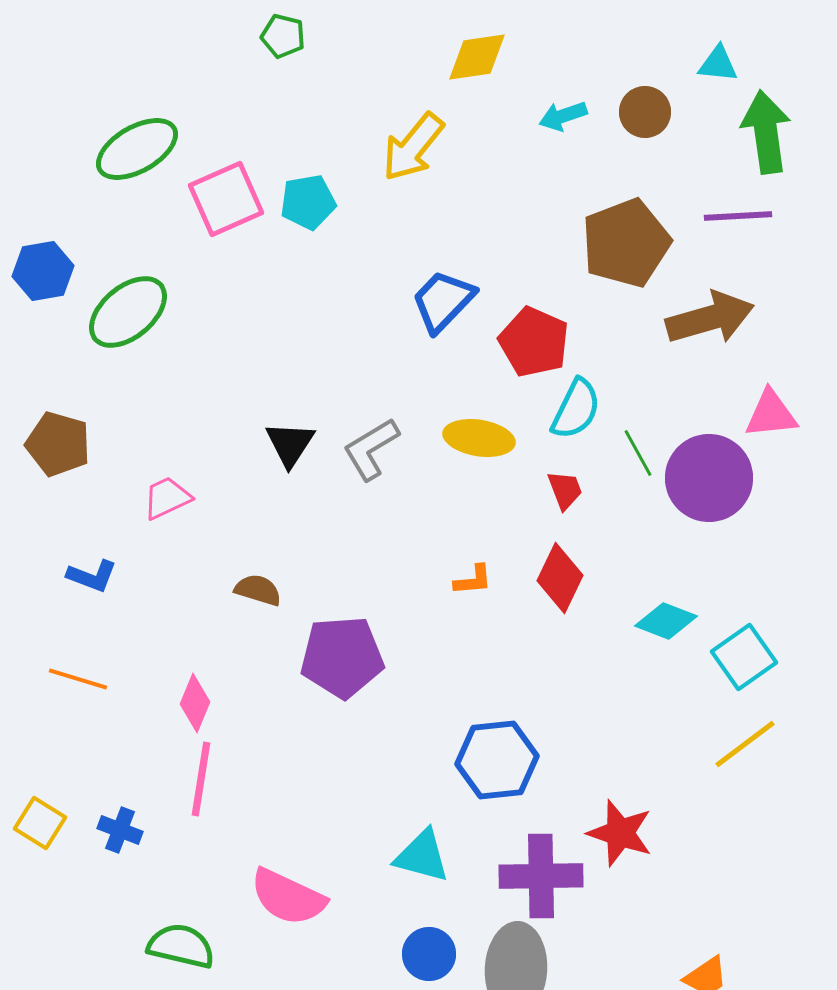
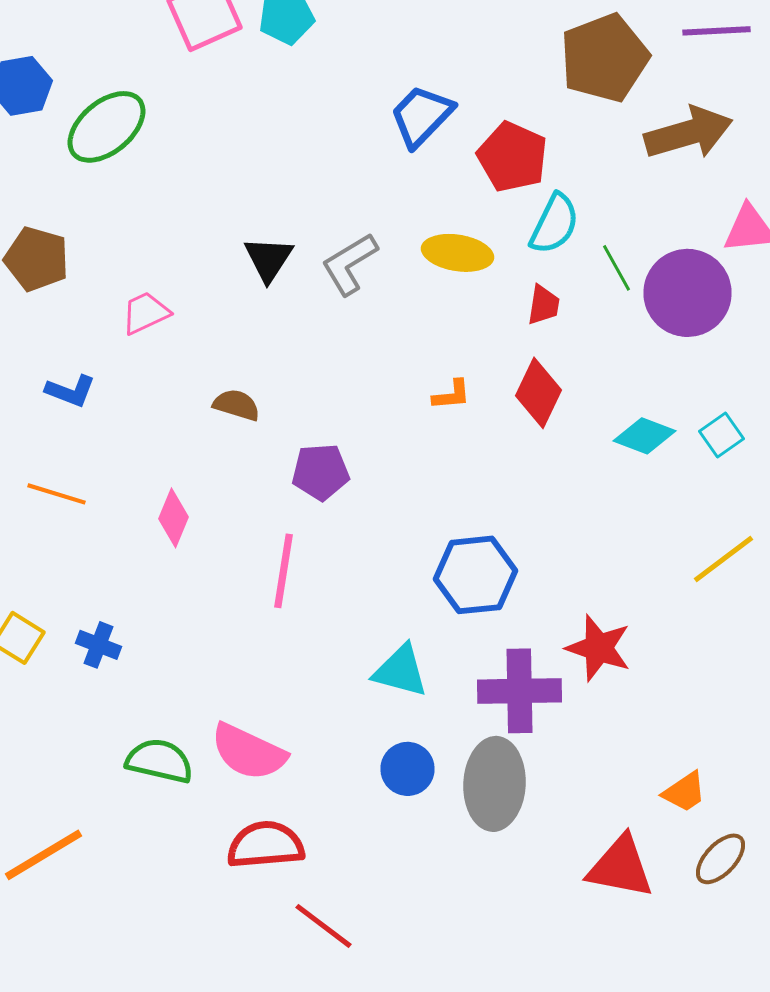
red trapezoid: (565, 490) -> (544, 305), turned 30
purple pentagon: (342, 657) -> (320, 472), size x0.7
cyan square: (744, 657) -> (722, 435), moved, size x0.7
pink line: (201, 779) -> (284, 571), moved
pink semicircle: (288, 897) -> (248, 752), moved

